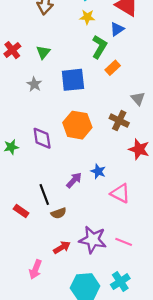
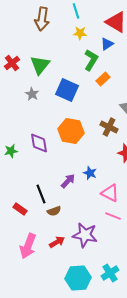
green triangle: (43, 52) -> (40, 65), size x1.5
blue square: (73, 80) -> (67, 90), turned 30
pink line: (124, 242) -> (113, 216), moved
pink arrow: (35, 269) -> (28, 246), moved, size x1.4

